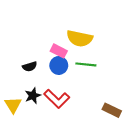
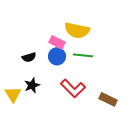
red L-shape: (57, 99) -> (73, 88), moved

